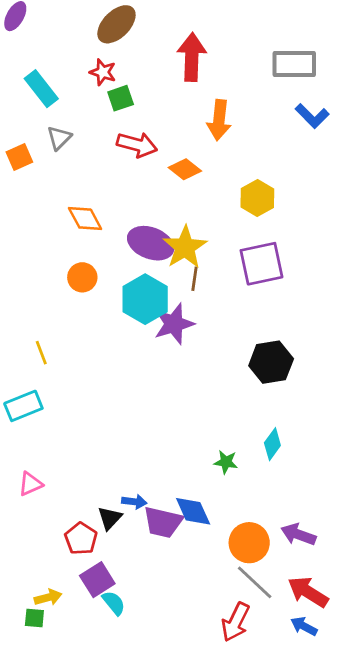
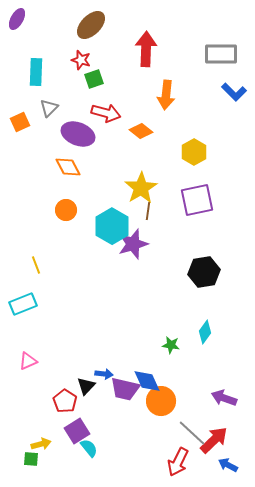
cyan rectangle: (41, 89) -> (36, 72), turned 40
purple ellipse: (151, 243) -> (78, 134), moved
orange circle: (249, 543) -> (161, 401), moved
red arrow: (308, 592) -> (214, 440), moved, turned 104

